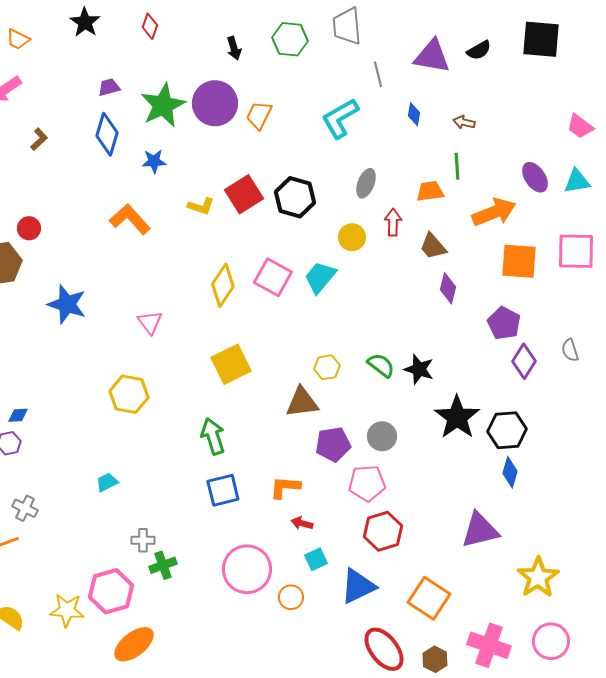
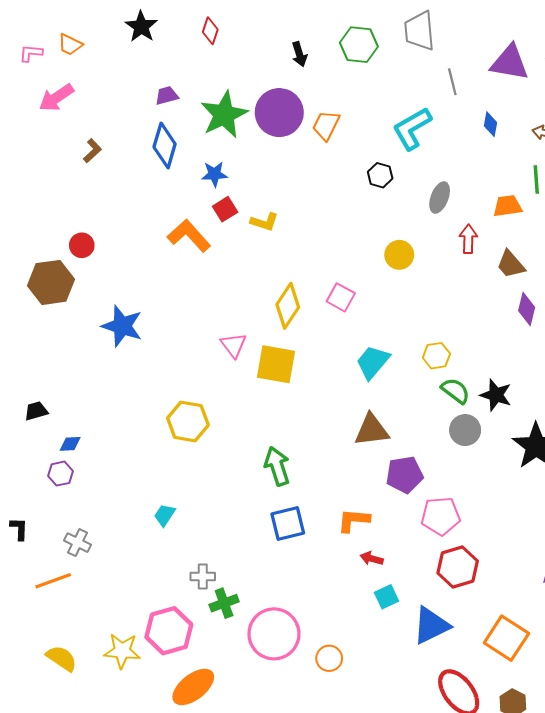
red square: (244, 194) -> (225, 209), moved, size x0.6
black hexagon: (295, 197) -> (380, 175), moved, size x0.6
yellow circle: (352, 237) -> (399, 255), moved
pink square: (273, 277) -> (341, 297), size x0.7
cyan trapezoid: (320, 277) -> (373, 362), moved
pink triangle: (150, 322) -> (234, 345), moved
yellow square: (231, 364) -> (276, 364), moved, turned 36
yellow hexagon: (327, 367) -> (436, 356), moved
gray circle: (382, 436) -> (465, 430), moved
cyan trapezoid: (107, 482) -> (165, 515), turned -30
pink circle: (247, 569) -> (274, 634), moved
orange circle: (291, 597) -> (329, 658), moved

